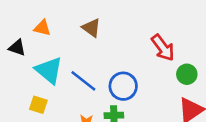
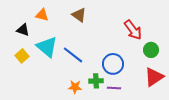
blue circle: (123, 86) -> (113, 64), moved
yellow square: (38, 105) -> (22, 56), moved, turned 32

